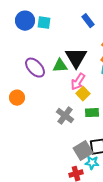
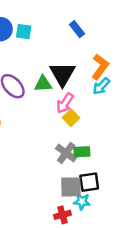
green rectangle: (92, 113) -> (82, 152), moved
gray cross: (65, 116) -> (66, 153), moved
gray square: (83, 151) -> (71, 187), turned 30

